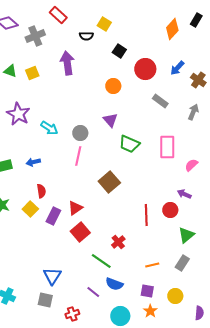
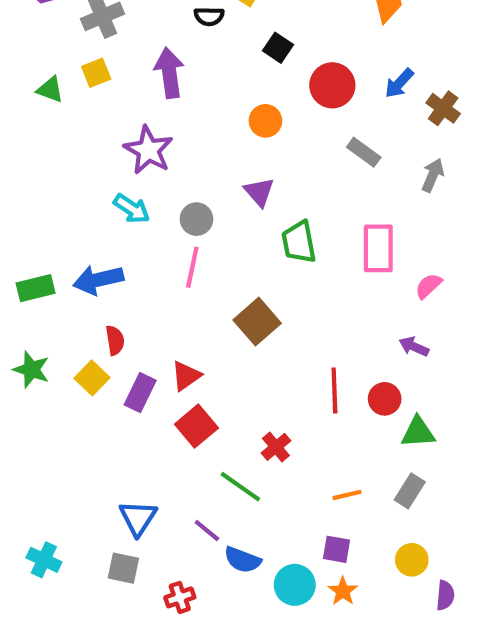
yellow square: (32, 73) -> (96, 73), moved
purple star: (18, 114) -> (148, 150), moved
green trapezoid: (129, 144) -> (299, 242), turned 55
blue arrow: (33, 162) -> (98, 280), size x1.6
red circle: (170, 210) -> (385, 399), moved
green triangle: (186, 235) -> (418, 432), turned 36
blue semicircle: (114, 284) -> (242, 560), moved
purple line: (93, 292) -> (207, 531), moved
yellow circle: (175, 296) -> (412, 560), moved
cyan circle: (120, 316) -> (295, 585), moved

